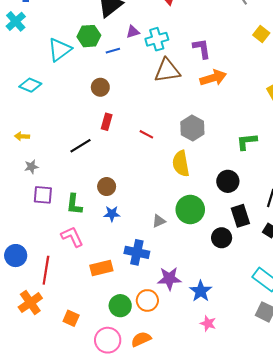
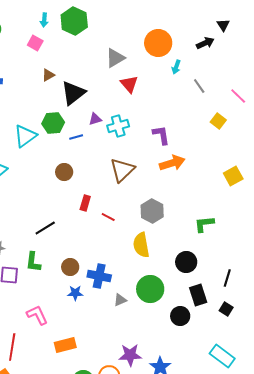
brown triangle: (167, 71) -> (122, 170), moved, turned -36
red rectangle: (107, 122) -> (85, 203), moved
green L-shape: (74, 204) -> (33, 262), moved
blue cross: (137, 252) -> (99, 276), moved

